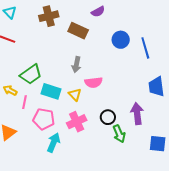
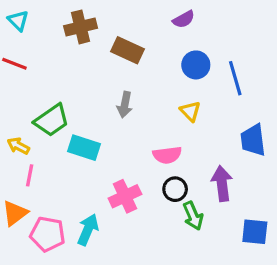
purple semicircle: (98, 12) -> (184, 19), moved
pink semicircle: (94, 82) -> (167, 155), moved
yellow triangle: (75, 95) -> (190, 111), moved
pink line: (25, 102) -> (30, 175), moved
pink pentagon: (44, 119) -> (48, 234), moved

